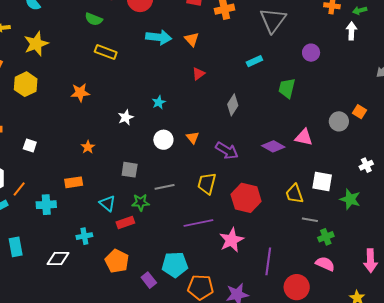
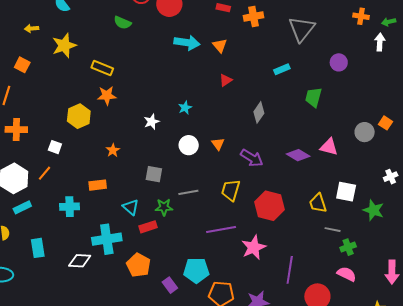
yellow rectangle: (106, 52) -> (102, 68), moved
yellow hexagon: (26, 84) -> (79, 116), moved
orange line: (19, 189) -> (44, 173), moved
cyan cross: (84, 236) -> (107, 239), size x1.8

